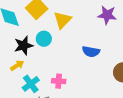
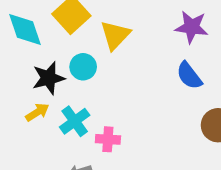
blue semicircle: (91, 52) -> (189, 76), moved, turned 42
cyan cross: (31, 84) -> (75, 121), moved

